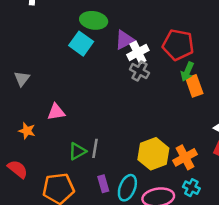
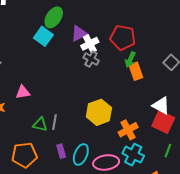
green ellipse: (94, 20) -> (54, 17), turned -65
green triangle: (77, 151) -> (40, 125), turned 42
yellow hexagon: (153, 154) -> (99, 112), moved
cyan cross: (191, 188) -> (133, 155), size x1.5

